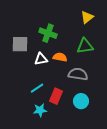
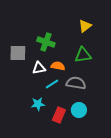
cyan line: (37, 88) -> (52, 84), moved
red rectangle: (56, 96) -> (59, 115), moved
cyan star: (40, 110) -> (38, 104), moved

